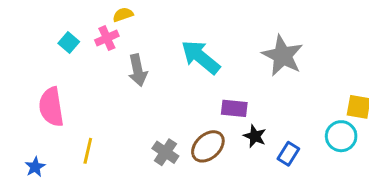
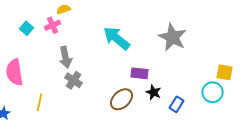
gray arrow: (138, 70) -> (66, 57), moved
gray cross: (165, 152) -> (74, 80), moved

